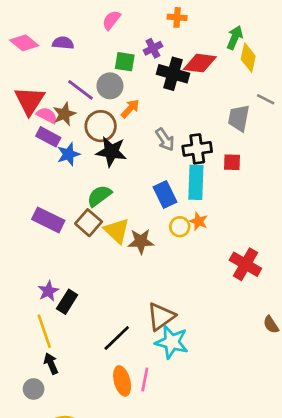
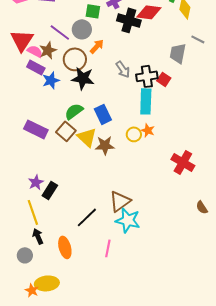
red square: (232, 162) -> (164, 79), moved, turned 32
blue rectangle: (165, 194) -> (103, 114), moved
orange ellipse: (122, 381) -> (65, 247), moved

